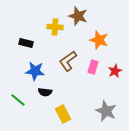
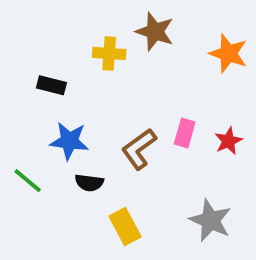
orange star: (99, 40) -> (228, 53), moved
brown L-shape: (68, 61) -> (139, 149), moved
green line: (18, 100) -> (28, 181), moved

